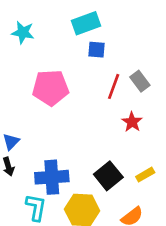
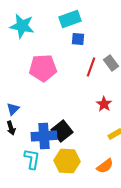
cyan star: (23, 33) -> (22, 26), size x1.4
red star: (132, 122) -> (104, 104), moved
black square: (108, 176) -> (62, 131), moved

